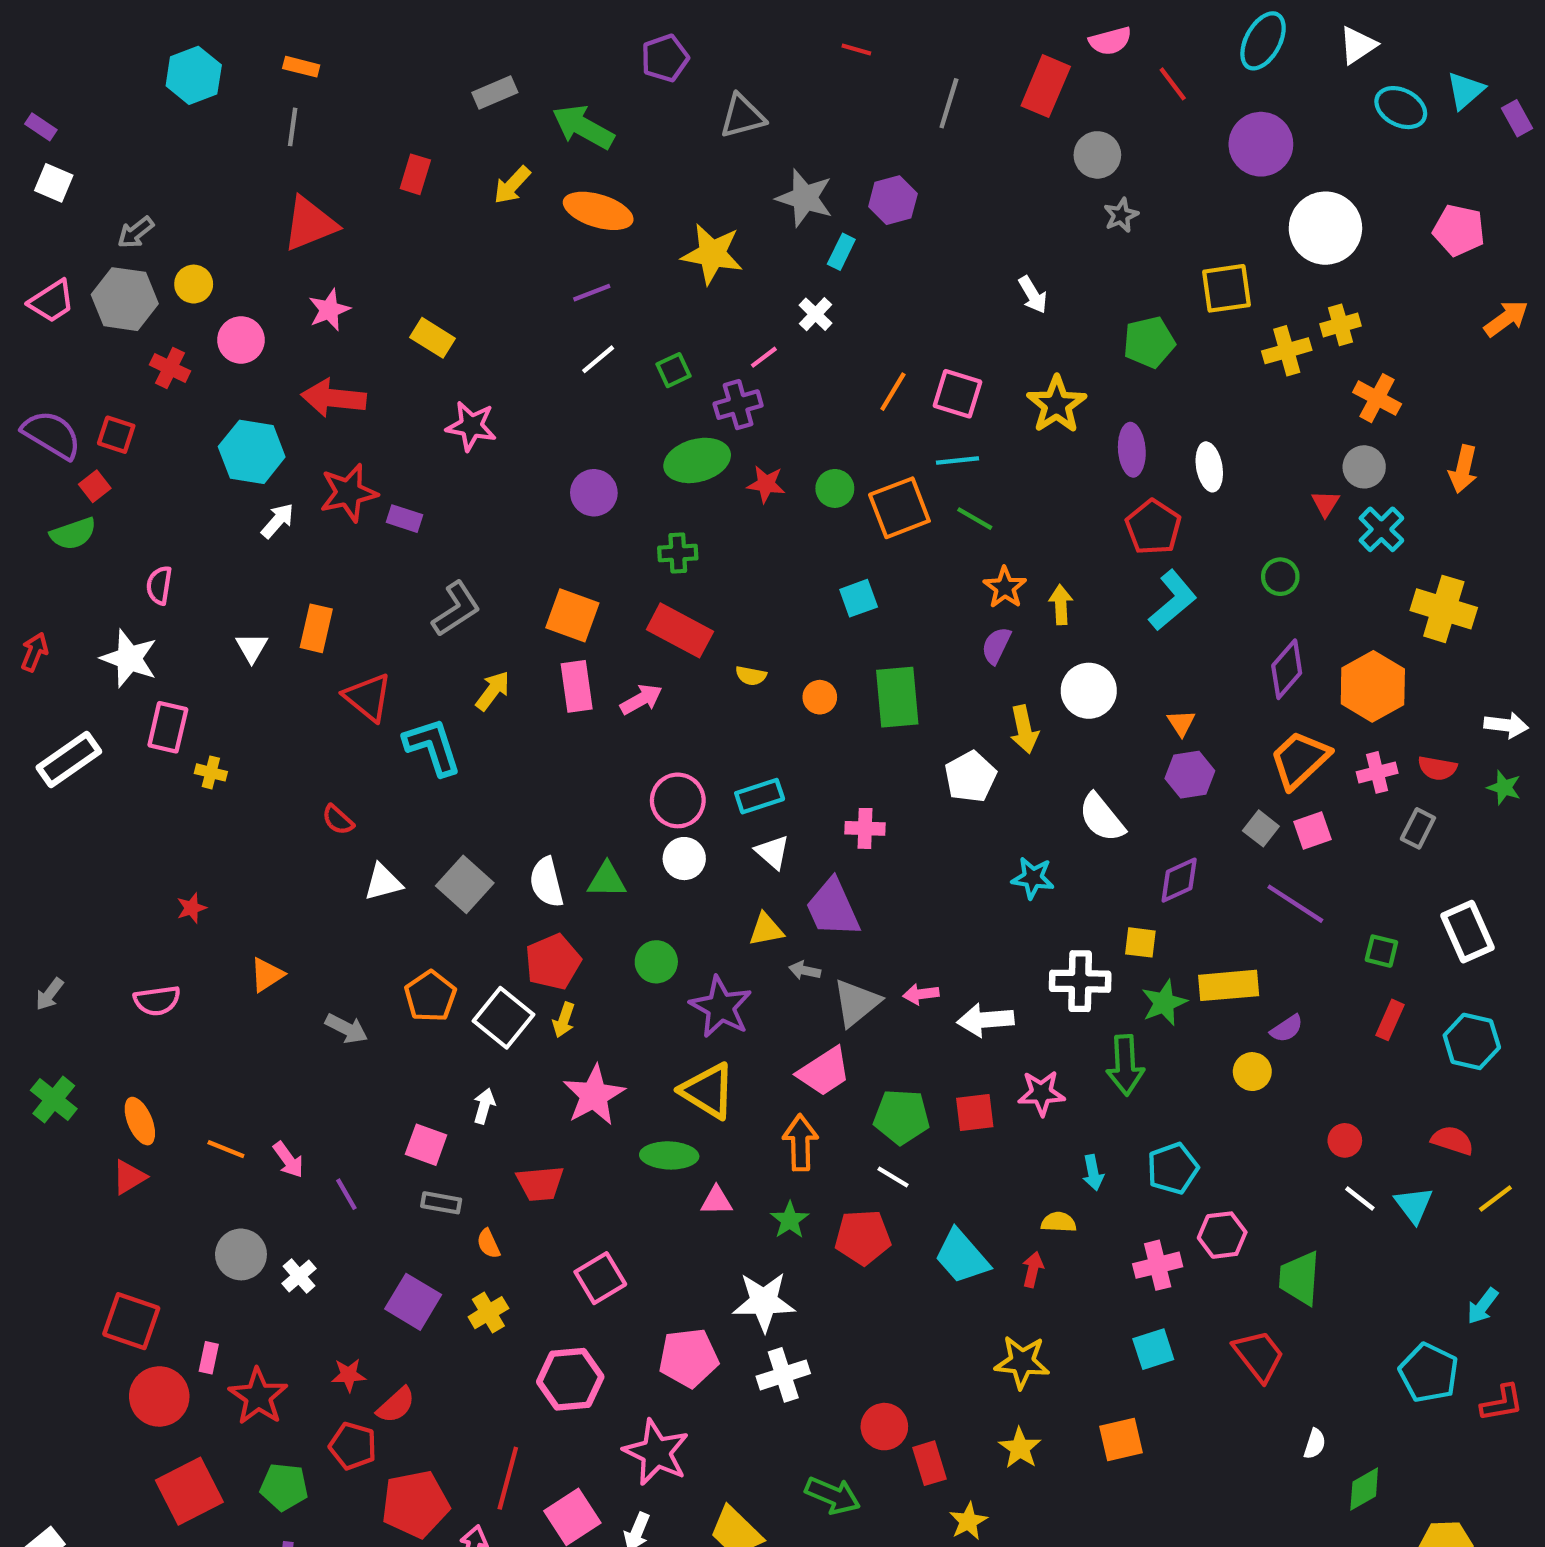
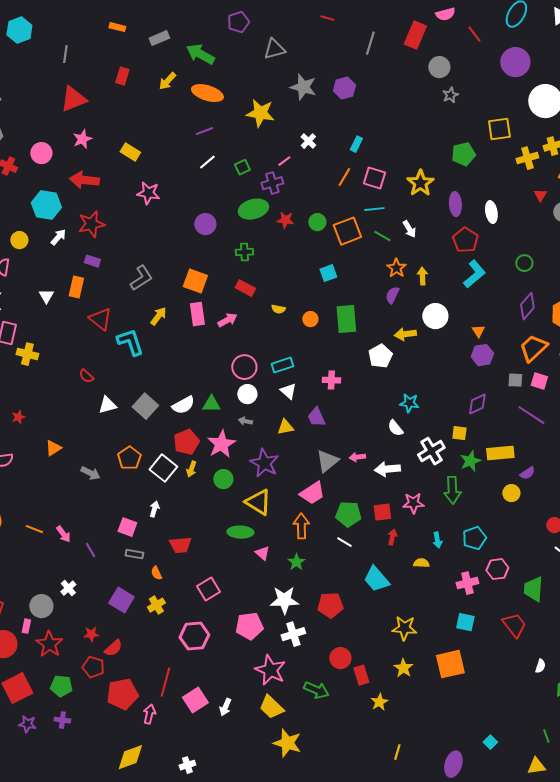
orange rectangle: (301, 67) -> (117, 27), moved
cyan rectangle: (841, 252) -> (356, 144), moved
yellow circle: (194, 284) -> (19, 240), moved
white arrow: (1033, 295) -> (409, 229), moved
red triangle: (1325, 504) -> (540, 195), moved
purple rectangle: (405, 519) -> (92, 261), moved
red rectangle: (680, 630) -> (245, 288), size x0.7
yellow arrow: (1024, 729) -> (405, 334), turned 95
yellow cross: (211, 772) -> (27, 354), size x1.5
white semicircle: (1102, 818) -> (395, 428), moved, size x0.7
gray square: (1261, 828) -> (515, 380), turned -35
pink square: (1313, 831) -> (539, 381), turned 36
white semicircle: (547, 882) -> (183, 405), turned -105
purple trapezoid: (833, 908) -> (316, 417), size x0.7
green circle: (656, 962) -> (223, 479), moved
gray arrow: (805, 970) -> (245, 421), moved
white cross: (1080, 981) -> (431, 451), turned -32
pink star: (594, 1095) -> (221, 444), moved
pink triangle: (717, 1201) -> (262, 553), turned 42
red pentagon: (863, 1237) -> (330, 605), moved
gray circle: (241, 1254) -> (41, 606), moved
red arrow: (1033, 1270) -> (392, 537), moved
cyan square: (1153, 1349) -> (465, 622), turned 30
orange square: (1121, 1439) -> (450, 664), size x1.4
pink star: (656, 1452) -> (270, 670), moved

